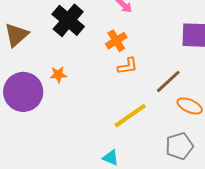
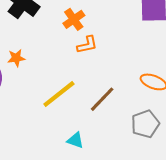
brown line: (168, 81) -> (102, 99), moved
yellow line: (130, 116) -> (59, 94), moved

